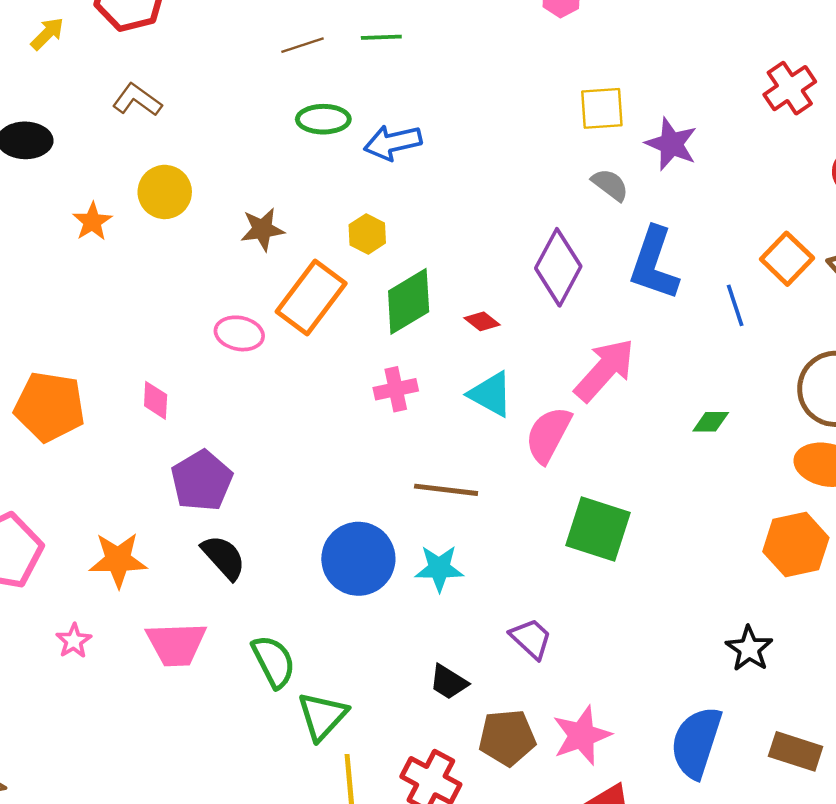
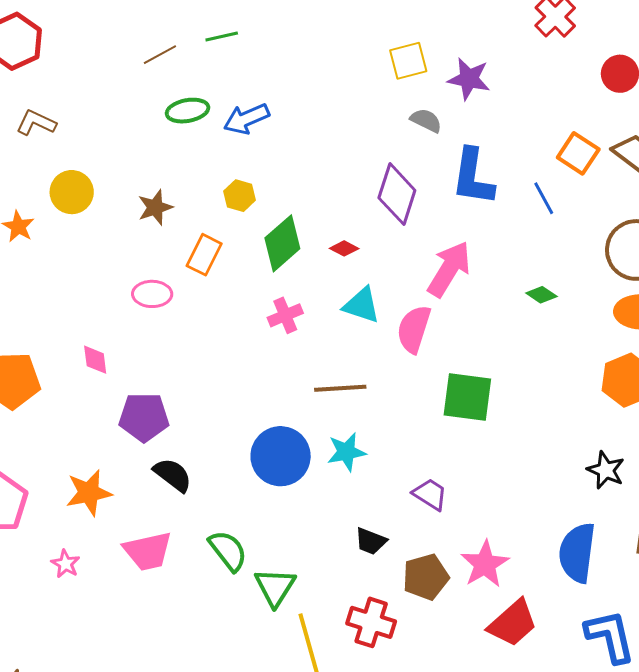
orange rectangle: (311, 298) -> (204, 255), size x0.7
green diamond: (711, 422) -> (541, 295), turned 44
purple pentagon: (202, 481) -> (144, 417), turned -30

